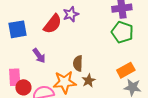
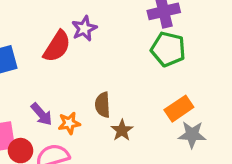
purple arrow: (39, 56) -> (42, 114), moved
orange star: (65, 82) -> (69, 123), moved, size x0.6

